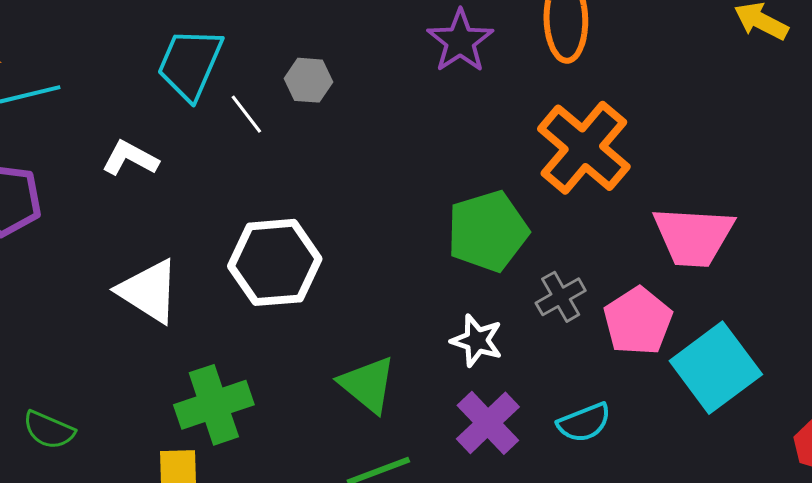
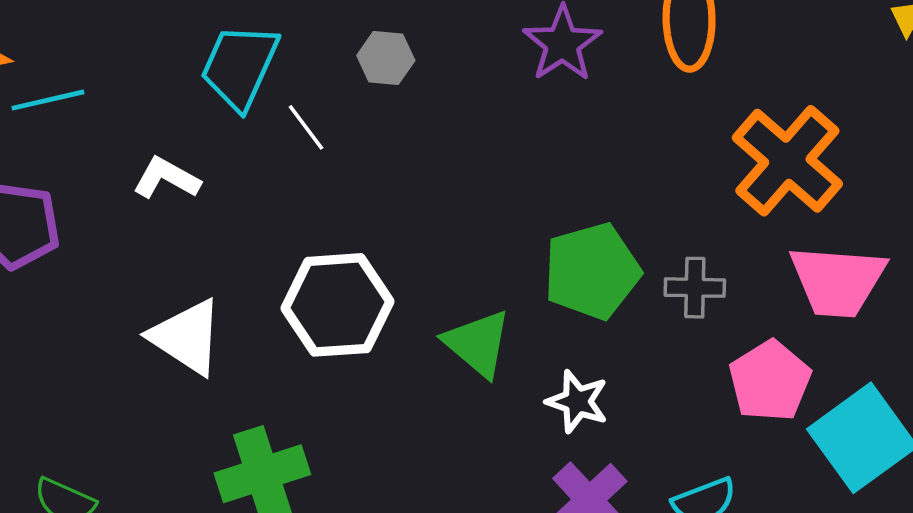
gray hexagon: (309, 80) -> (386, 58), moved
orange cross: (584, 148) -> (787, 161), moved
gray cross: (561, 297) -> (695, 288), moved, turned 30
green triangle: (368, 385) -> (478, 343), moved

